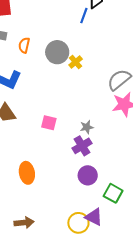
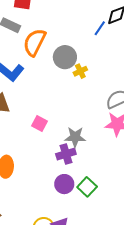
orange semicircle: (24, 45) -> (35, 42), size x1.8
gray star: (87, 127) -> (75, 137), size x1.5
green square: (113, 193) -> (87, 187), moved

